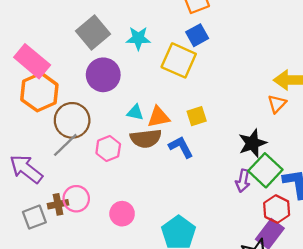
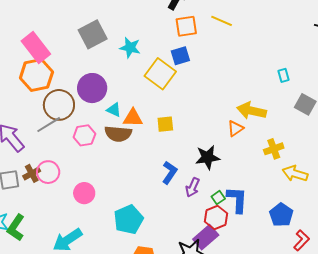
purple circle: (103, 75) -> (92, 88), moved
blue L-shape: (181, 147) -> (170, 172), moved, turned 50
green square: (265, 170) -> (218, 198), moved, size x0.5
brown cross: (58, 204) -> (32, 173), turned -30

